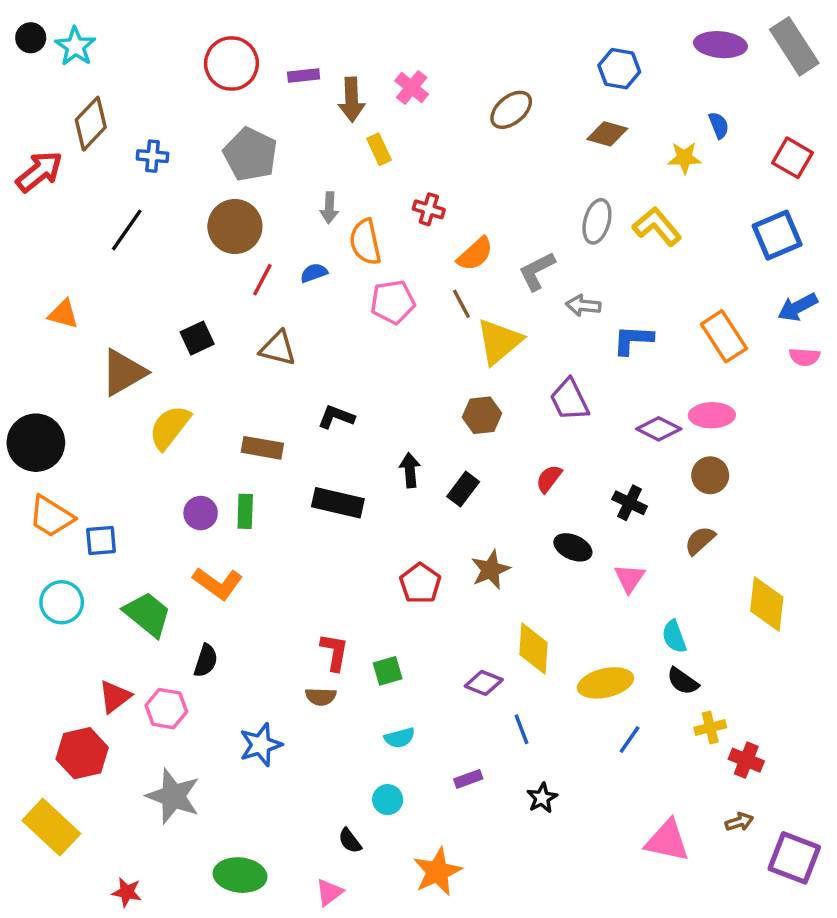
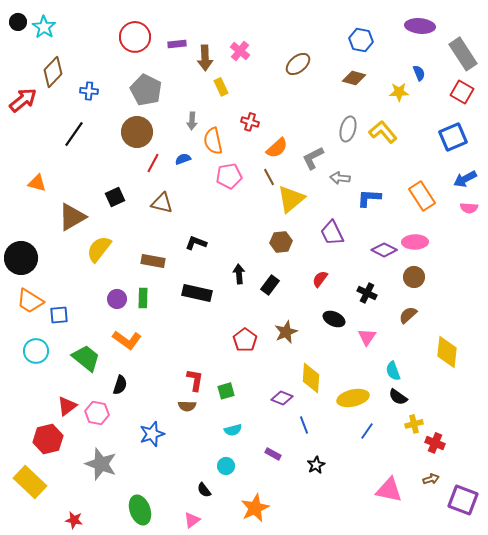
gray rectangle: (794, 46) -> (463, 54), moved
purple rectangle: (468, 779) -> (273, 454), turned 49
green ellipse: (240, 875) -> (140, 510), turned 64

